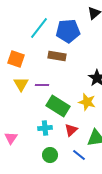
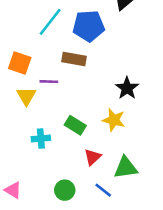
purple line: (42, 85) -> (49, 82), moved
green rectangle: (58, 106) -> (75, 125), size x0.7
cyan cross: (45, 128) -> (41, 138), moved
pink triangle: (11, 138) -> (13, 190), moved, turned -32

